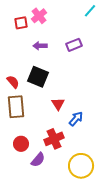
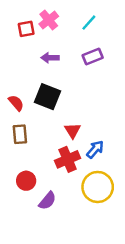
cyan line: (90, 11) -> (89, 23), moved
brown rectangle: (16, 107) -> (20, 134), size x0.7
red cross: (54, 139) -> (68, 159), moved
yellow circle: (81, 166) -> (98, 187), moved

